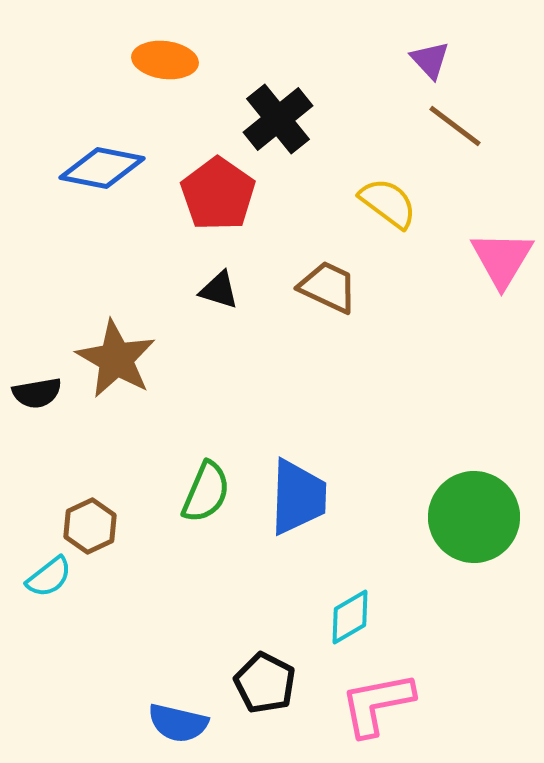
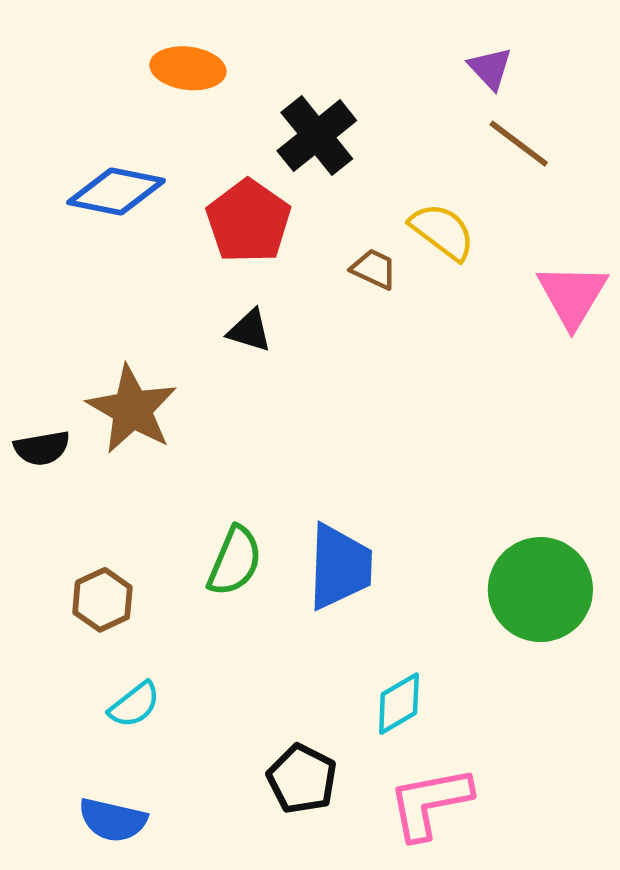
brown trapezoid: (328, 287) -> (374, 269), moved, size x0.7
cyan semicircle: (49, 577) -> (134, 705), moved
blue semicircle: (178, 723) -> (113, 820), moved

